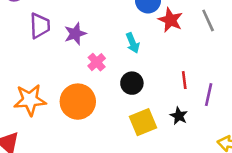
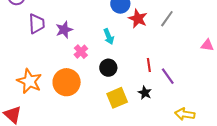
gray line: (208, 20) -> (167, 19), turned 60
purple line: (209, 95) -> (168, 76), turned -48
orange star: (30, 100) -> (29, 81), turned 30

